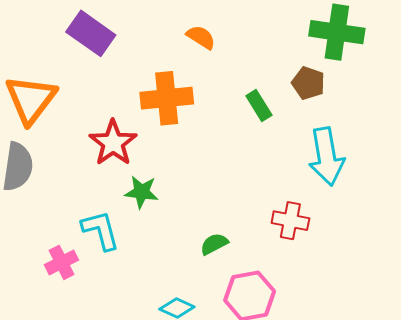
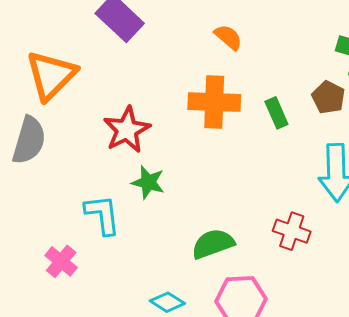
orange cross: (167, 98) -> (214, 102), moved
green semicircle: (214, 244) -> (213, 244), size x1.5
pink cross: (62, 262) -> (61, 261), moved, turned -32

